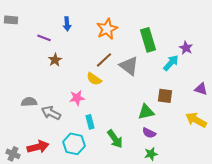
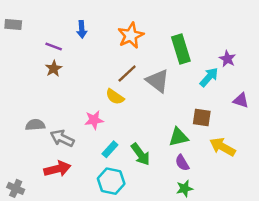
brown star: (55, 60) -> (54, 69), moved
purple triangle: (201, 89) -> (241, 100), moved
yellow arrow: (196, 120) -> (223, 147), moved
cyan rectangle: (90, 122) -> (110, 149), turned 56
purple semicircle: (149, 133) -> (182, 163), turned 32
green arrow: (115, 139) -> (141, 154), moved
cyan hexagon: (74, 144) -> (111, 181), moved
red arrow: (38, 147) -> (57, 169), moved

